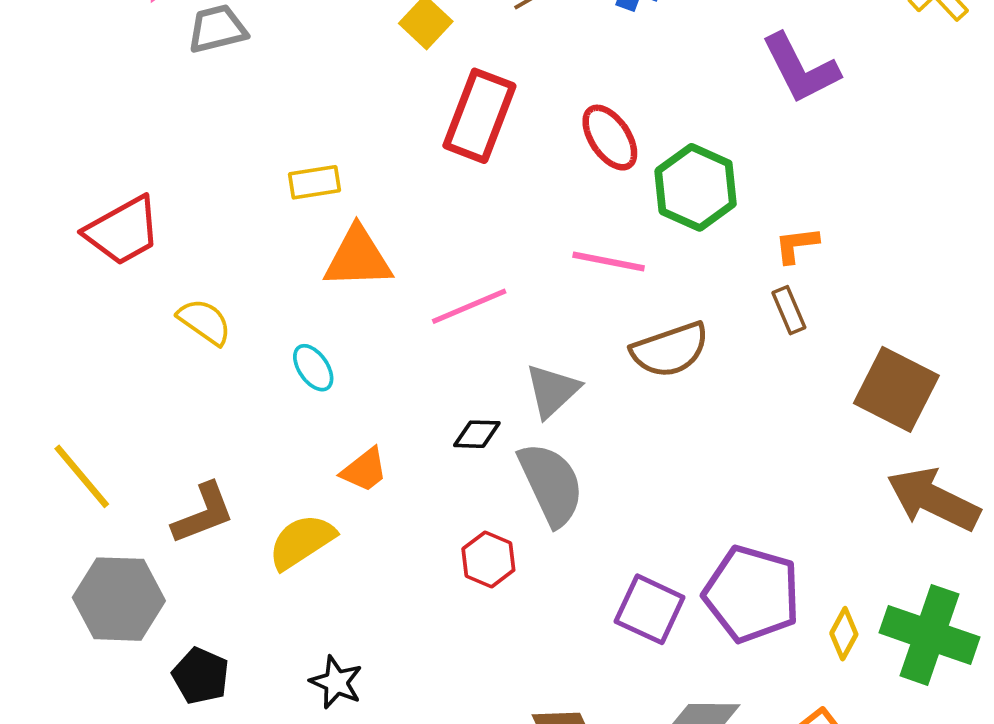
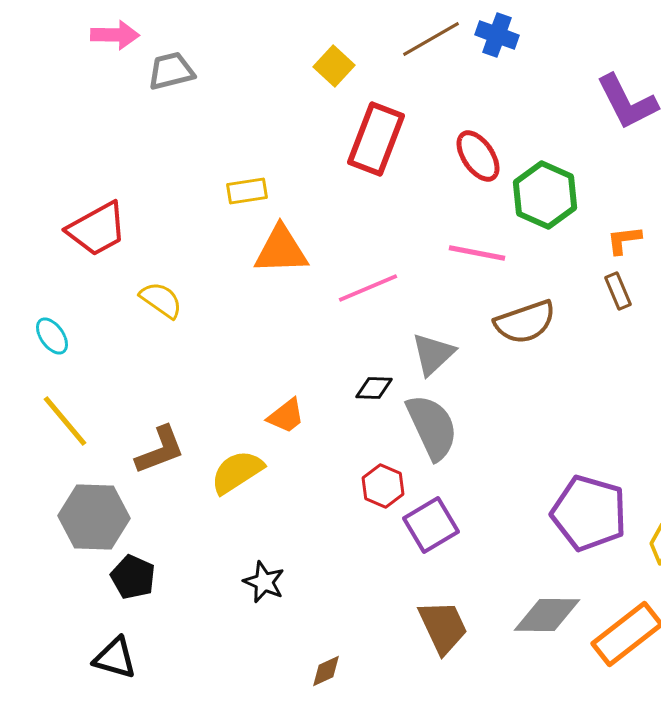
cyan ellipse: (313, 368) -> (52, 336), moved
purple square: (650, 609) -> (431, 525), moved, turned 34
black pentagon: (201, 676) -> (133, 577), moved

